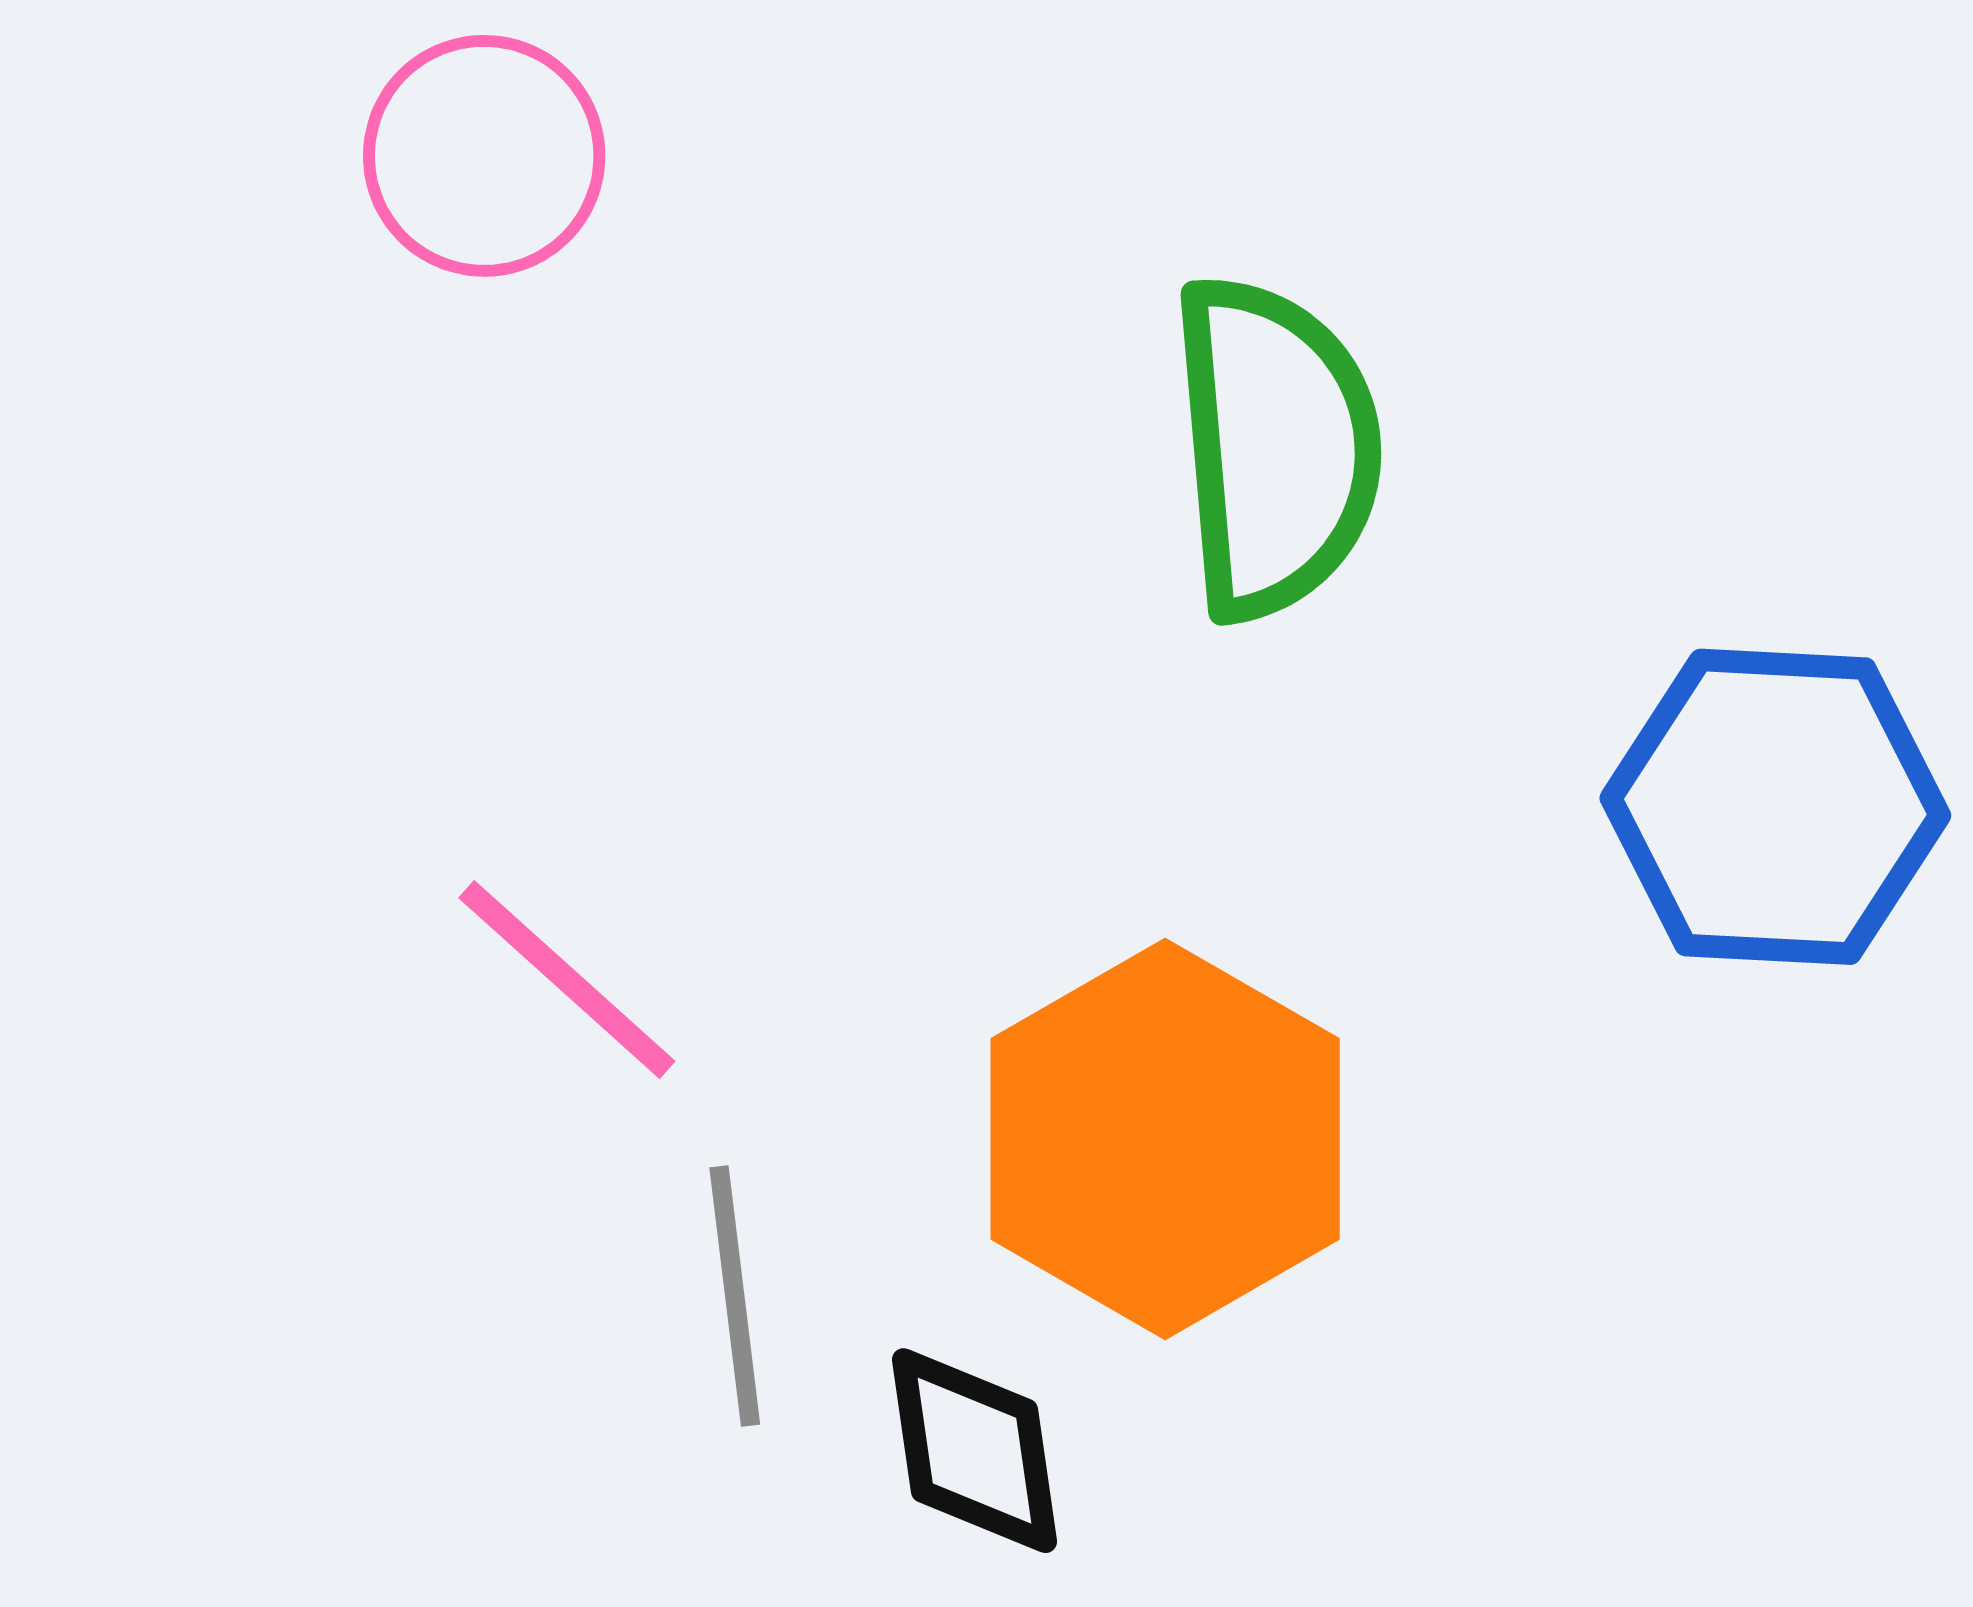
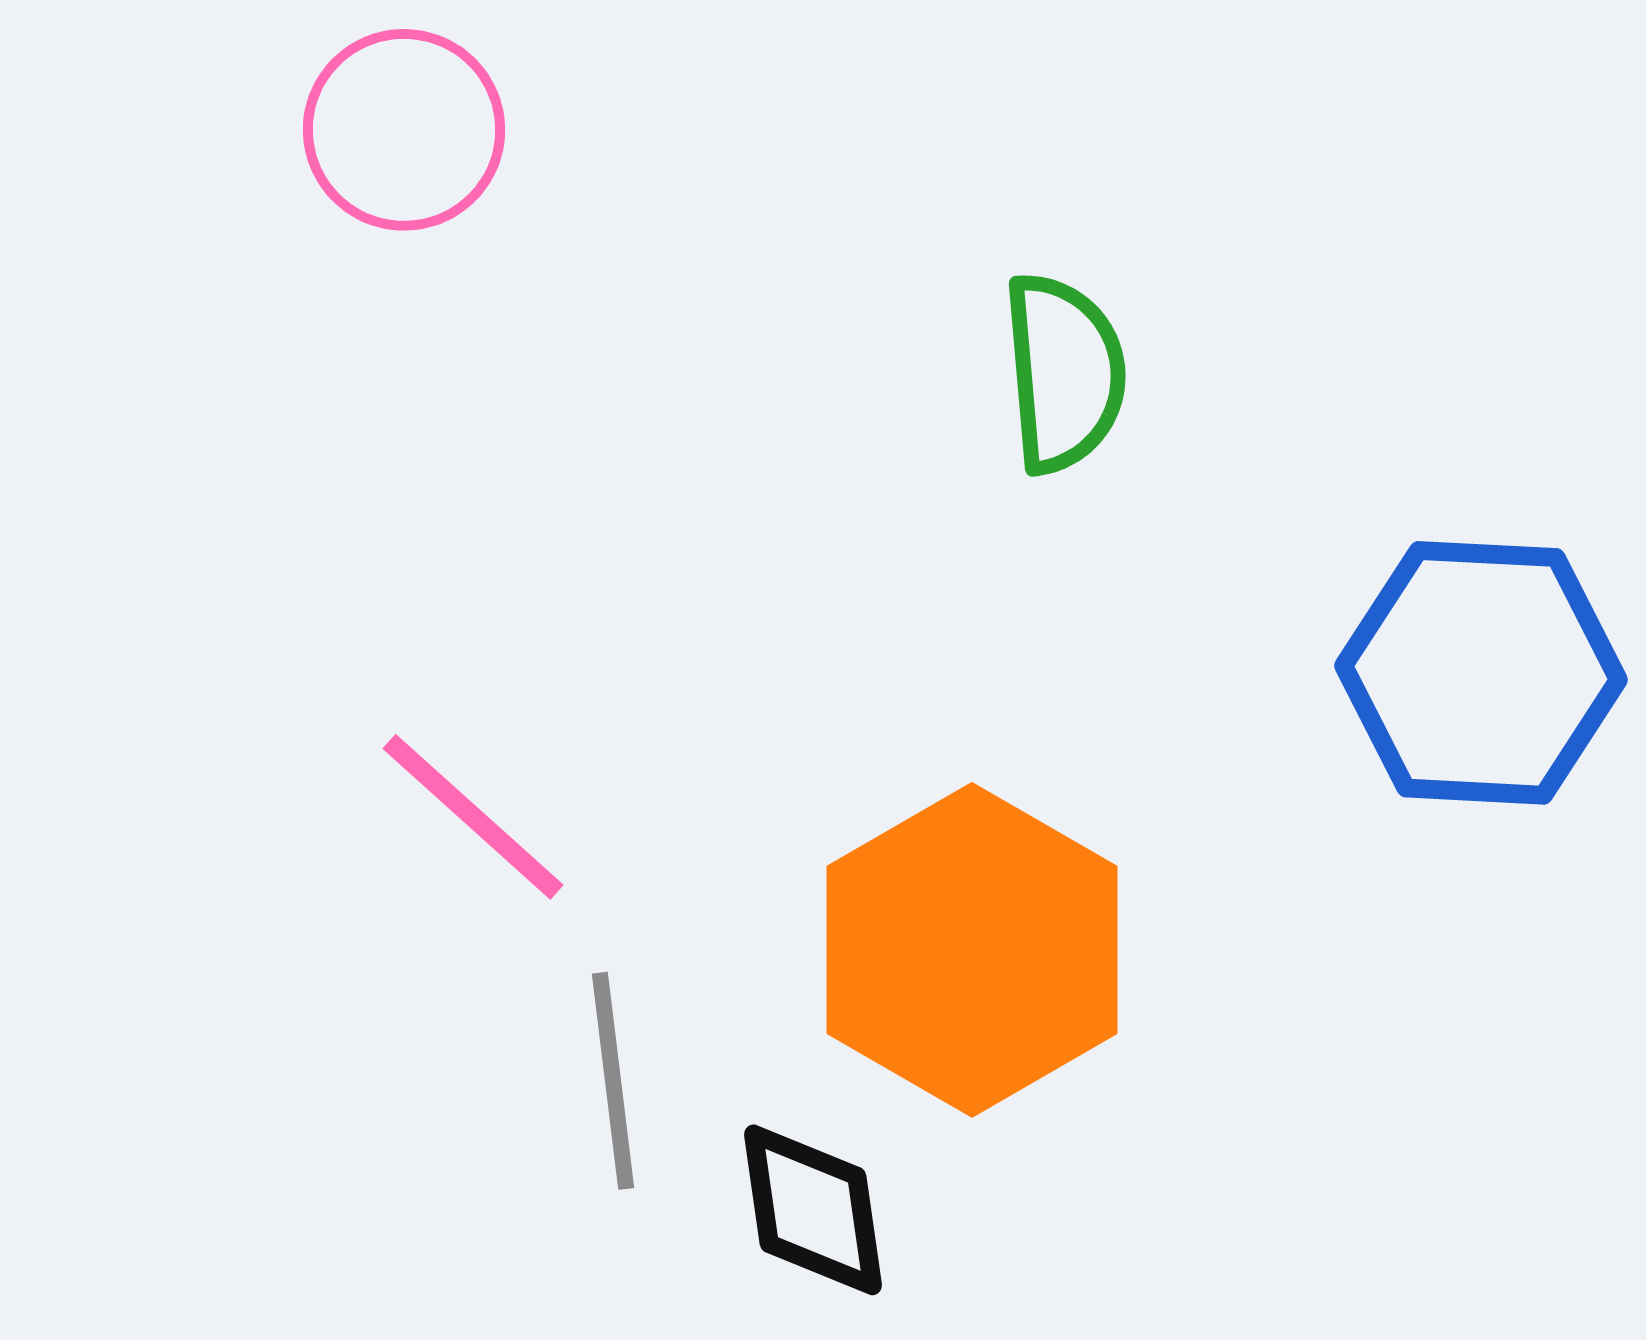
green semicircle: (1275, 447) -> (1064, 373), size x0.7

